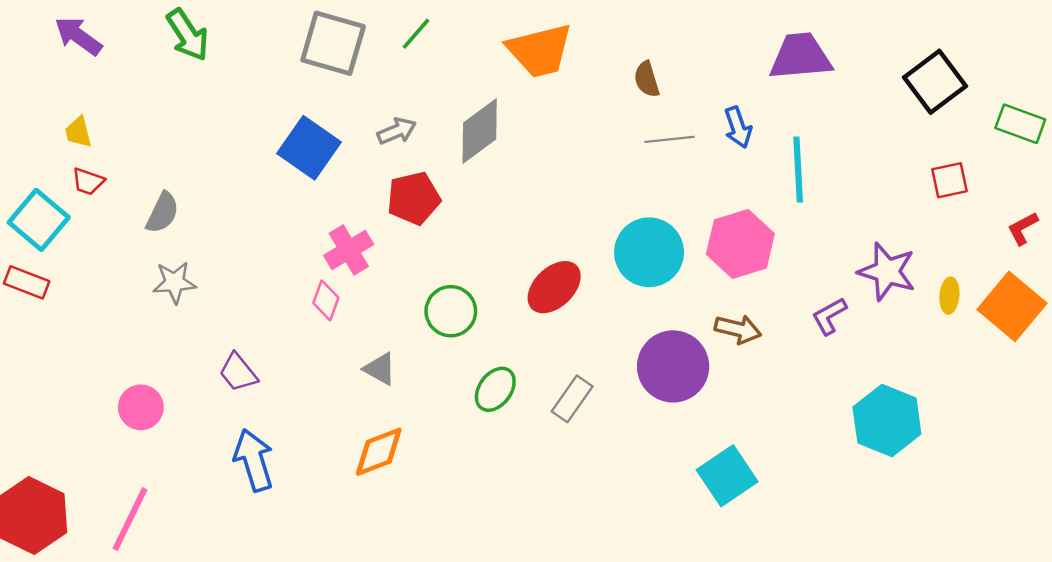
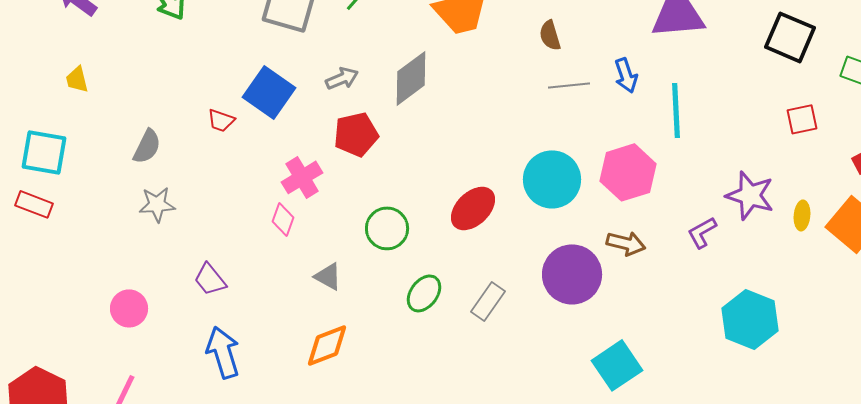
black square: (935, 82) -> (790, 37), turned -30
red trapezoid: (88, 181) -> (221, 120), moved
cyan square: (39, 220) -> (44, 152), turned -30

